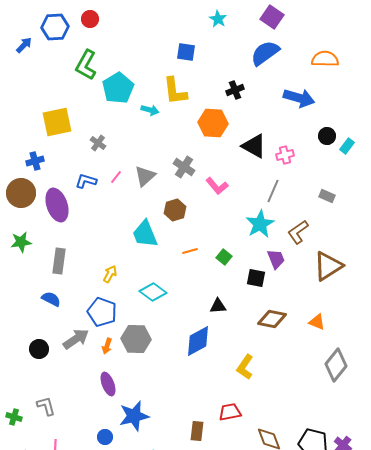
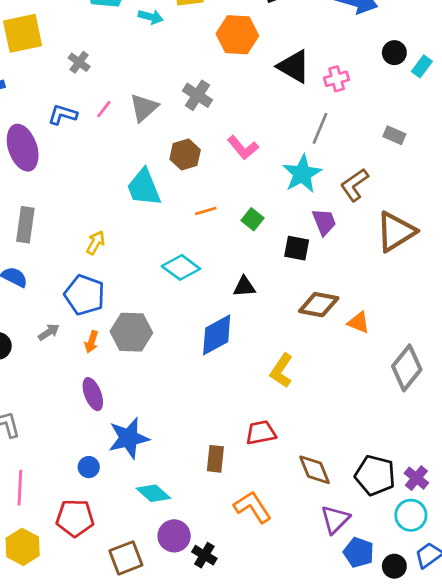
pink L-shape: (217, 186) -> (243, 148), moved
cyan diamond: (153, 292) -> (181, 267), moved
orange triangle: (317, 322) -> (359, 322), moved
gray arrow: (76, 339) -> (49, 332), size x0.6

